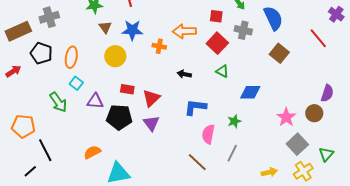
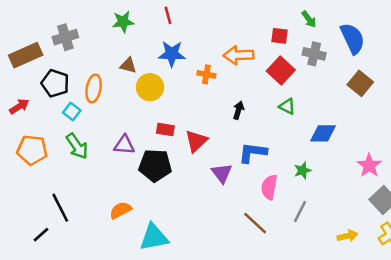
brown triangle: (105, 27) -> (128, 65), moved, turned -40
black arrow: (184, 74) -> (238, 110), turned 96
cyan square: (76, 83) -> (72, 112), moved
purple triangle: (151, 123) -> (222, 173), moved
orange pentagon: (23, 126) -> (32, 150), moved

